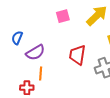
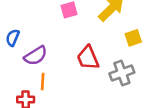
red trapezoid: (77, 55) -> (88, 58), turned -30

